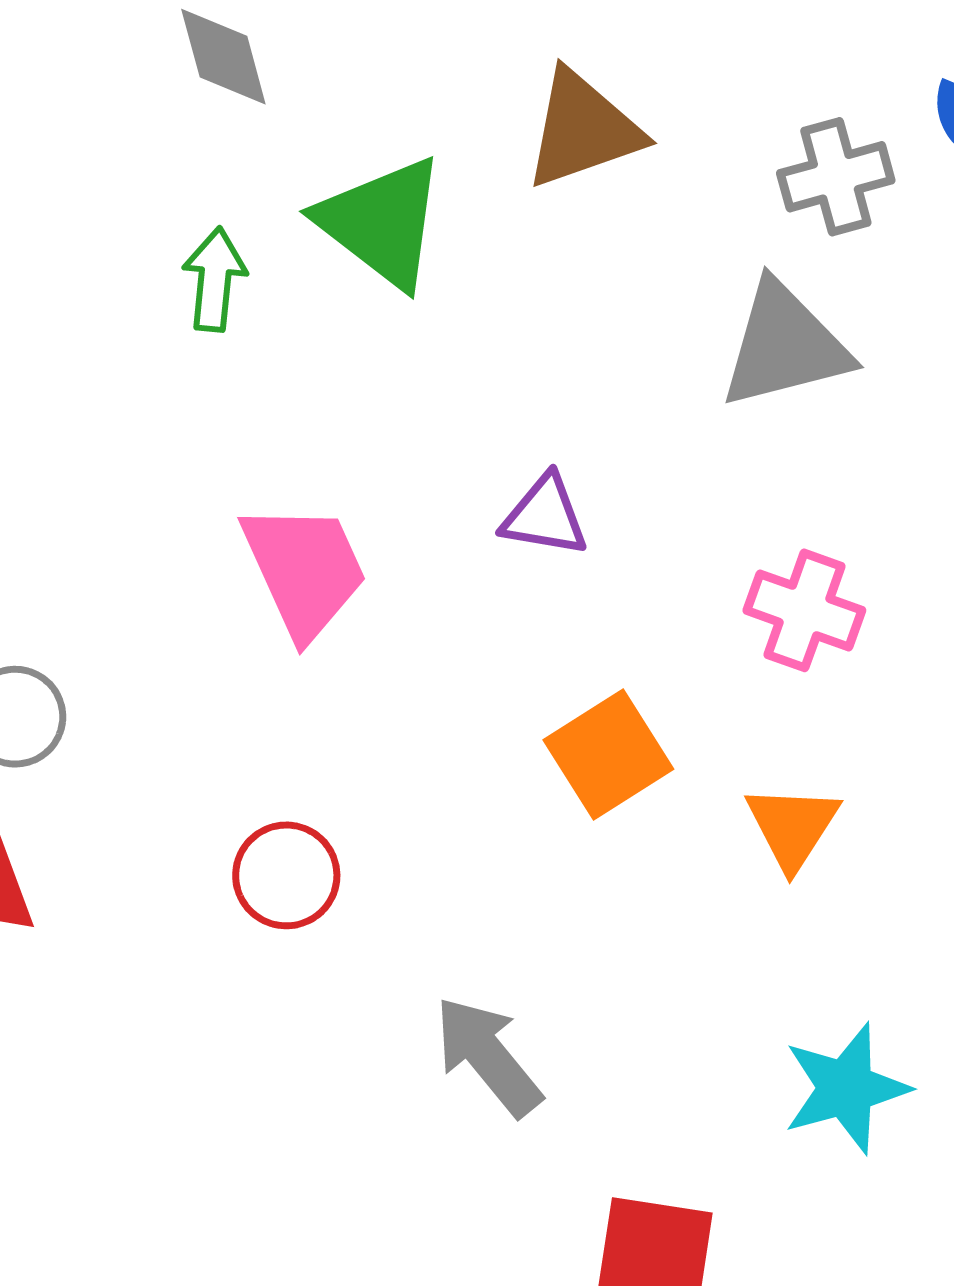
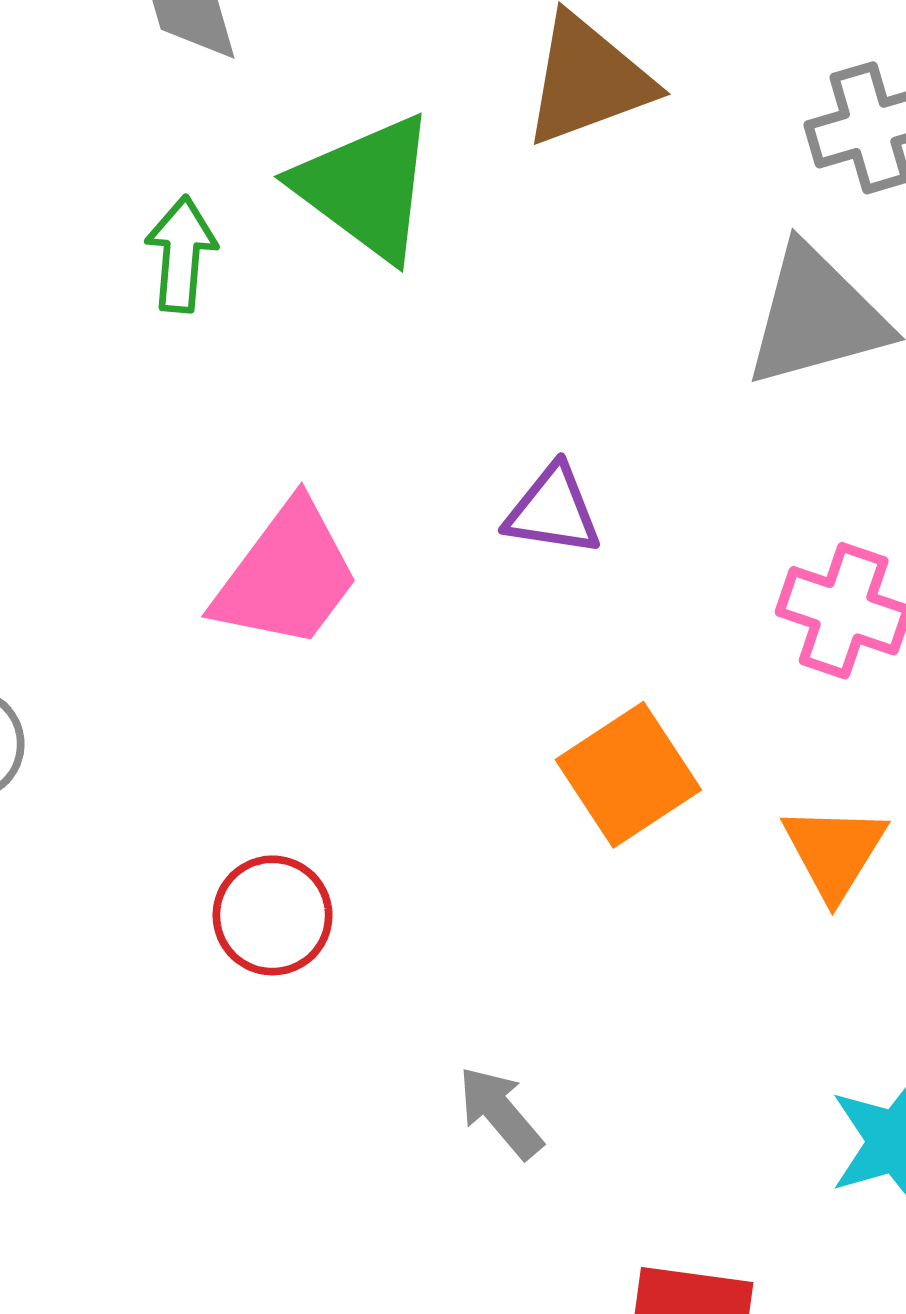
pink trapezoid: (304, 570) -> (287, 576), turned 62
gray arrow: (488, 1056) -> (500, 1112), size x0.7

